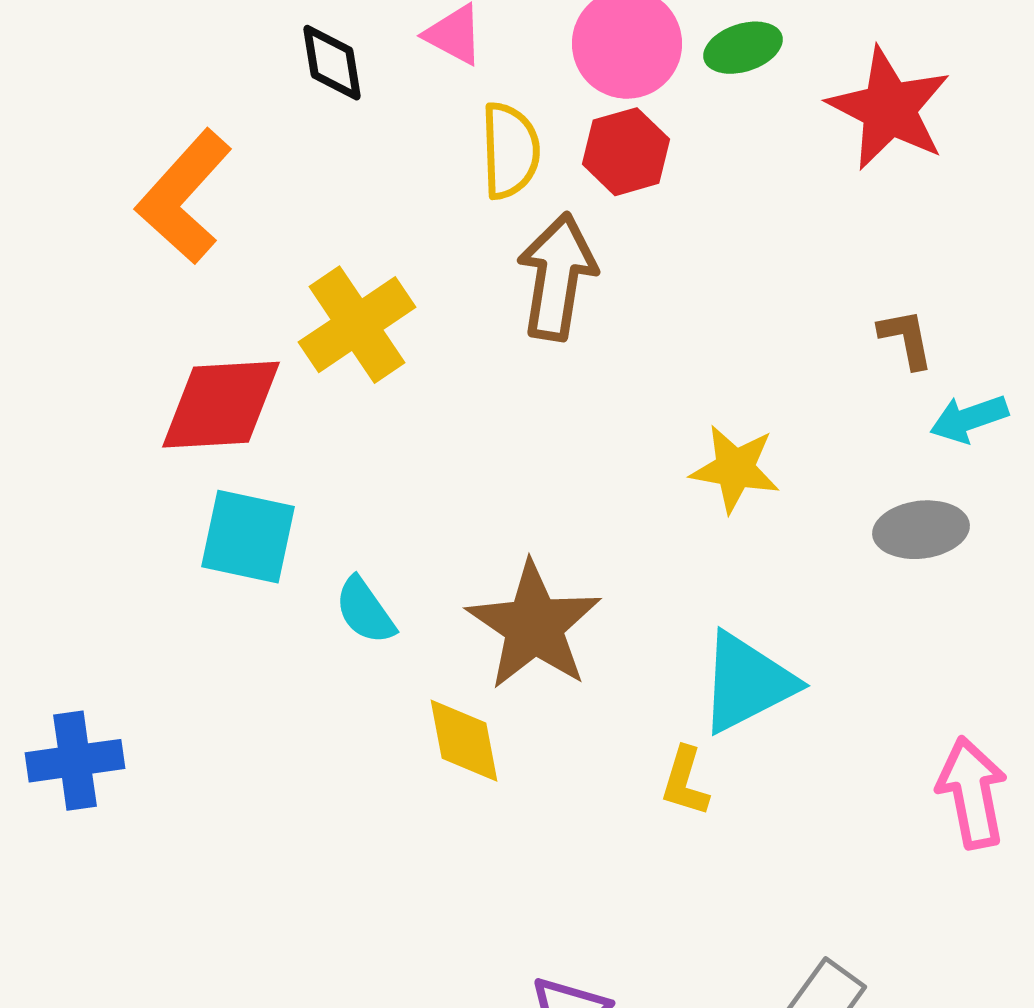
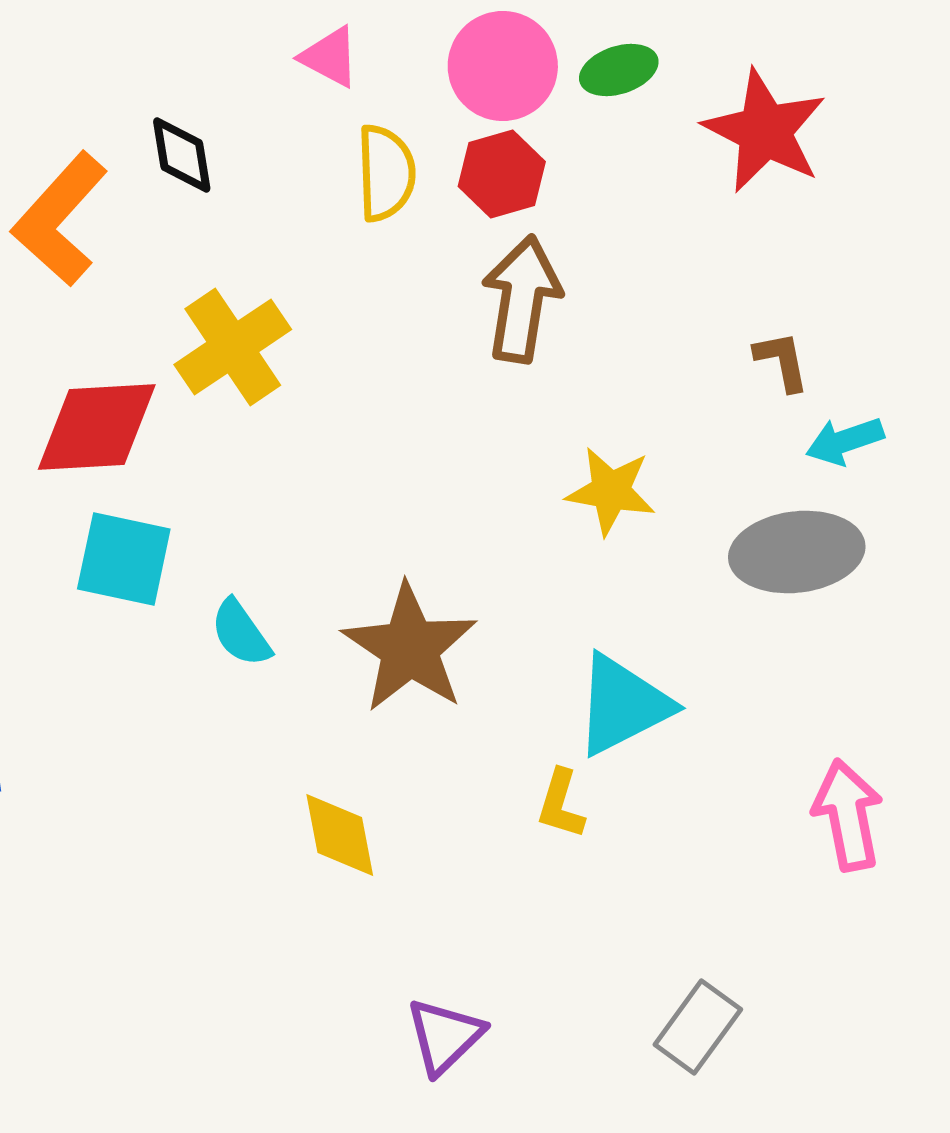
black diamond: (332, 63) -> (182, 155), moved
brown arrow: (557, 277) -> (522, 299), moved
gray ellipse: (921, 530) -> (797, 552), size x1.4
yellow diamond: (464, 741) -> (340, 835), moved

